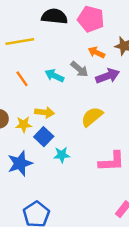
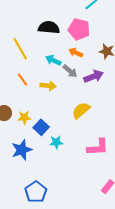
yellow line: (20, 41) -> (20, 49), turned 70
orange arrow: (96, 52) -> (76, 53), moved
cyan arrow: (54, 76) -> (53, 60), moved
yellow arrow: (45, 112) -> (48, 86), moved

